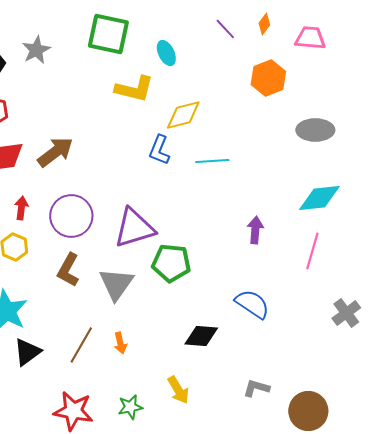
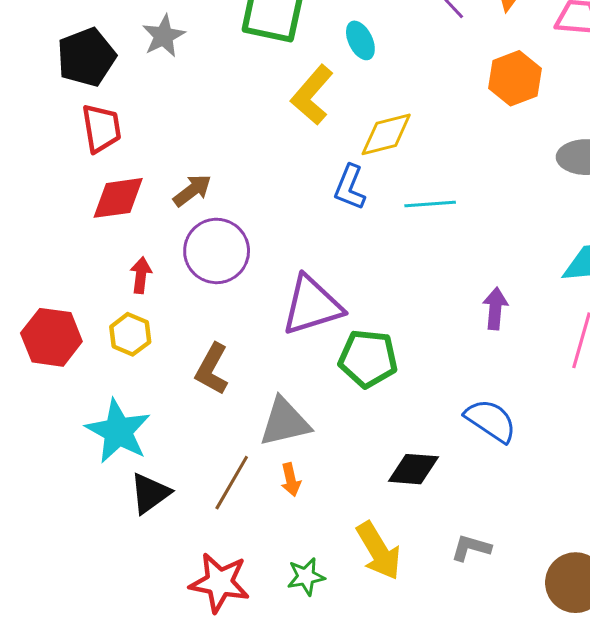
yellow L-shape: (134, 89) -> (312, 95), turned 117
brown arrow: (55, 152) -> (192, 190), size x0.7
purple circle: (71, 216) -> (217, 251), moved
gray triangle: (116, 284) -> (285, 422), moved, turned 42
gray L-shape: (256, 388) -> (471, 548), moved
yellow arrow: (178, 390) -> (379, 551), size x1.4

